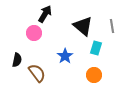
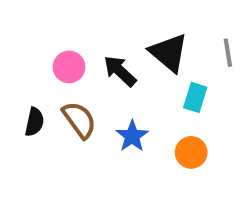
black arrow: (45, 14) -> (120, 71), moved, turned -78
blue star: (65, 56) -> (132, 136), moved
brown semicircle: (37, 73) -> (79, 120), moved

